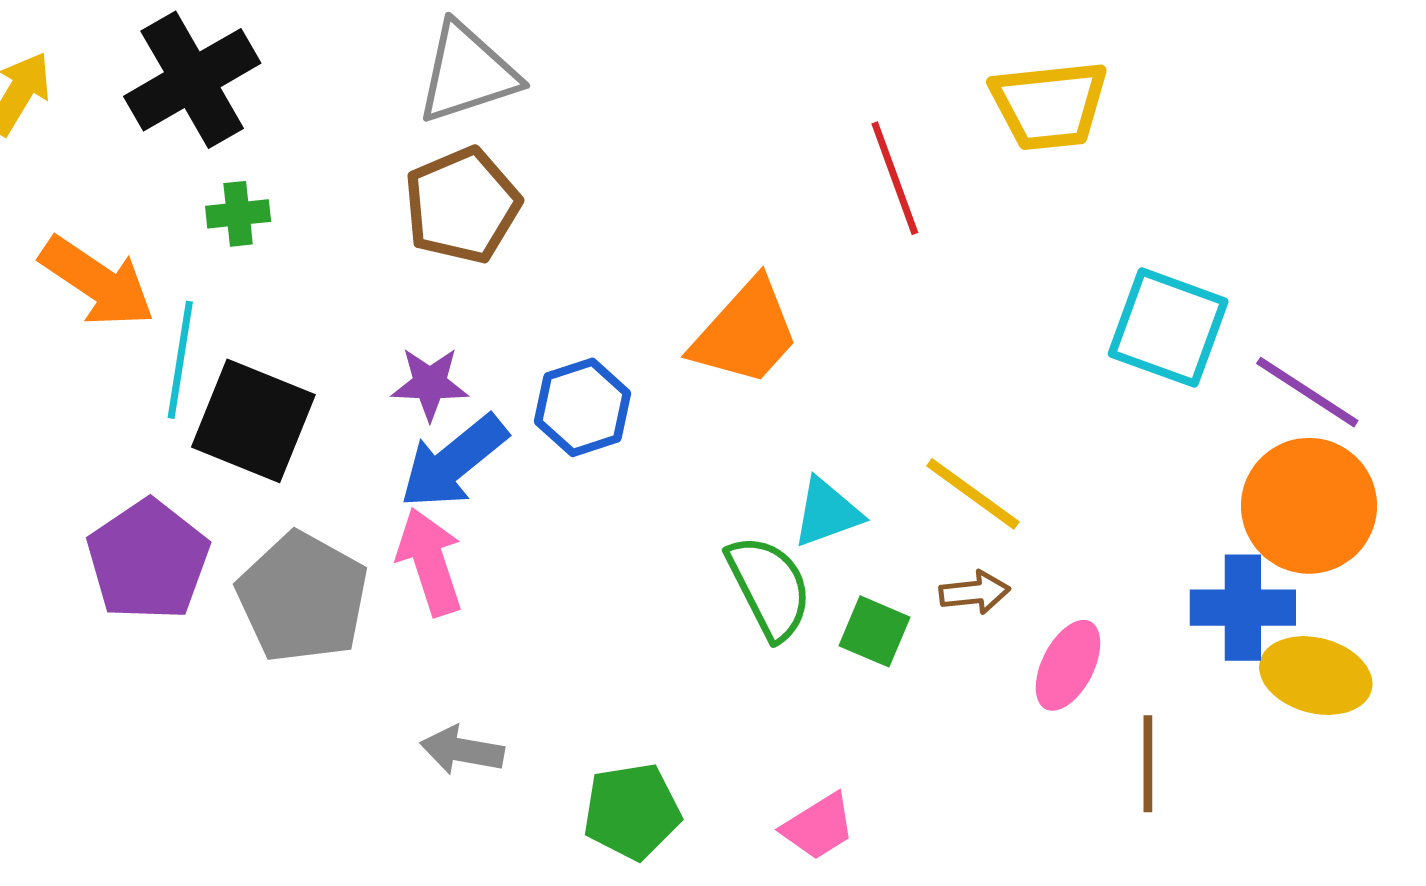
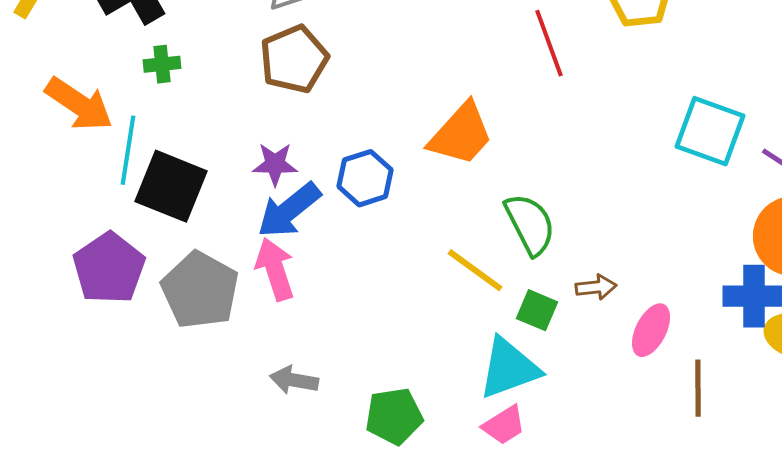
yellow line: (973, 494) -> (475, 270), moved
cyan triangle: (827, 513) -> (509, 368), moved, size x1.5
green semicircle: (769, 587) -> (530, 224), moved

